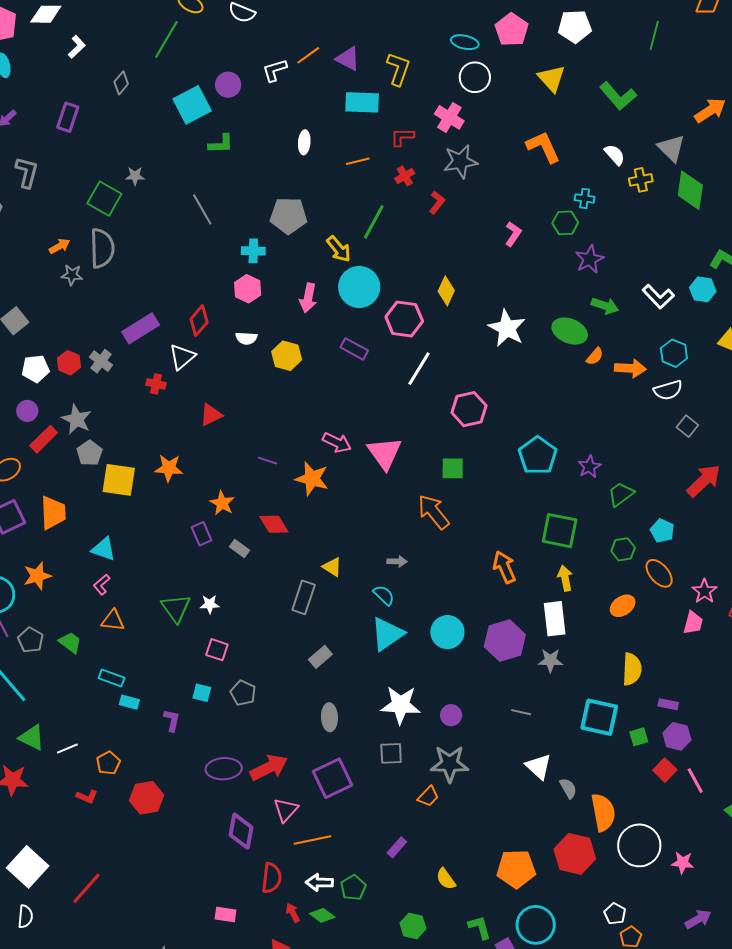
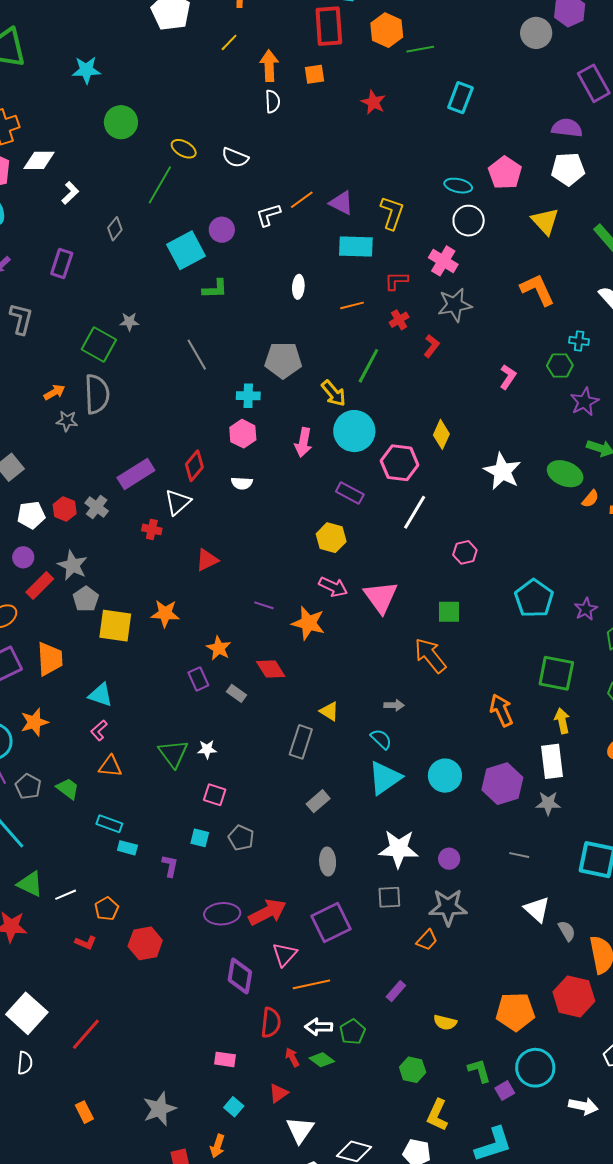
yellow hexagon: (287, 356) -> (331, 538), moved
pink hexagon: (469, 409) -> (465, 552), size x0.7
yellow semicircle: (446, 879) -> (445, 1022), turned -40

